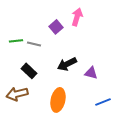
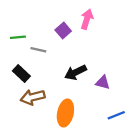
green line: (16, 41) -> (18, 37), moved
black rectangle: (29, 71) -> (21, 73), moved
brown arrow: (17, 94) -> (33, 97), moved

